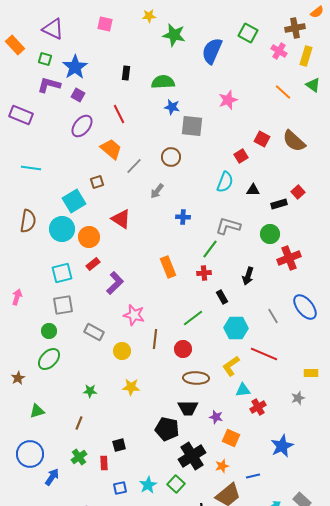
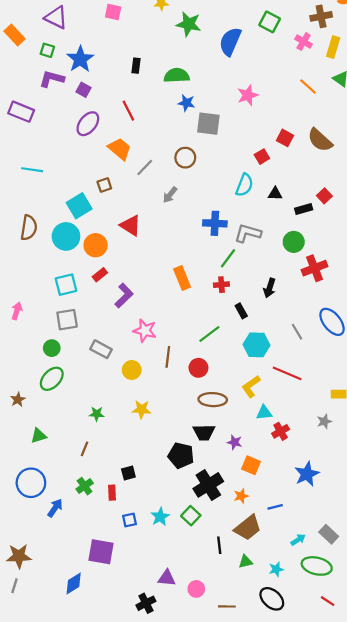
blue cross: (183, 217) -> (215, 223), moved, size x1.5

